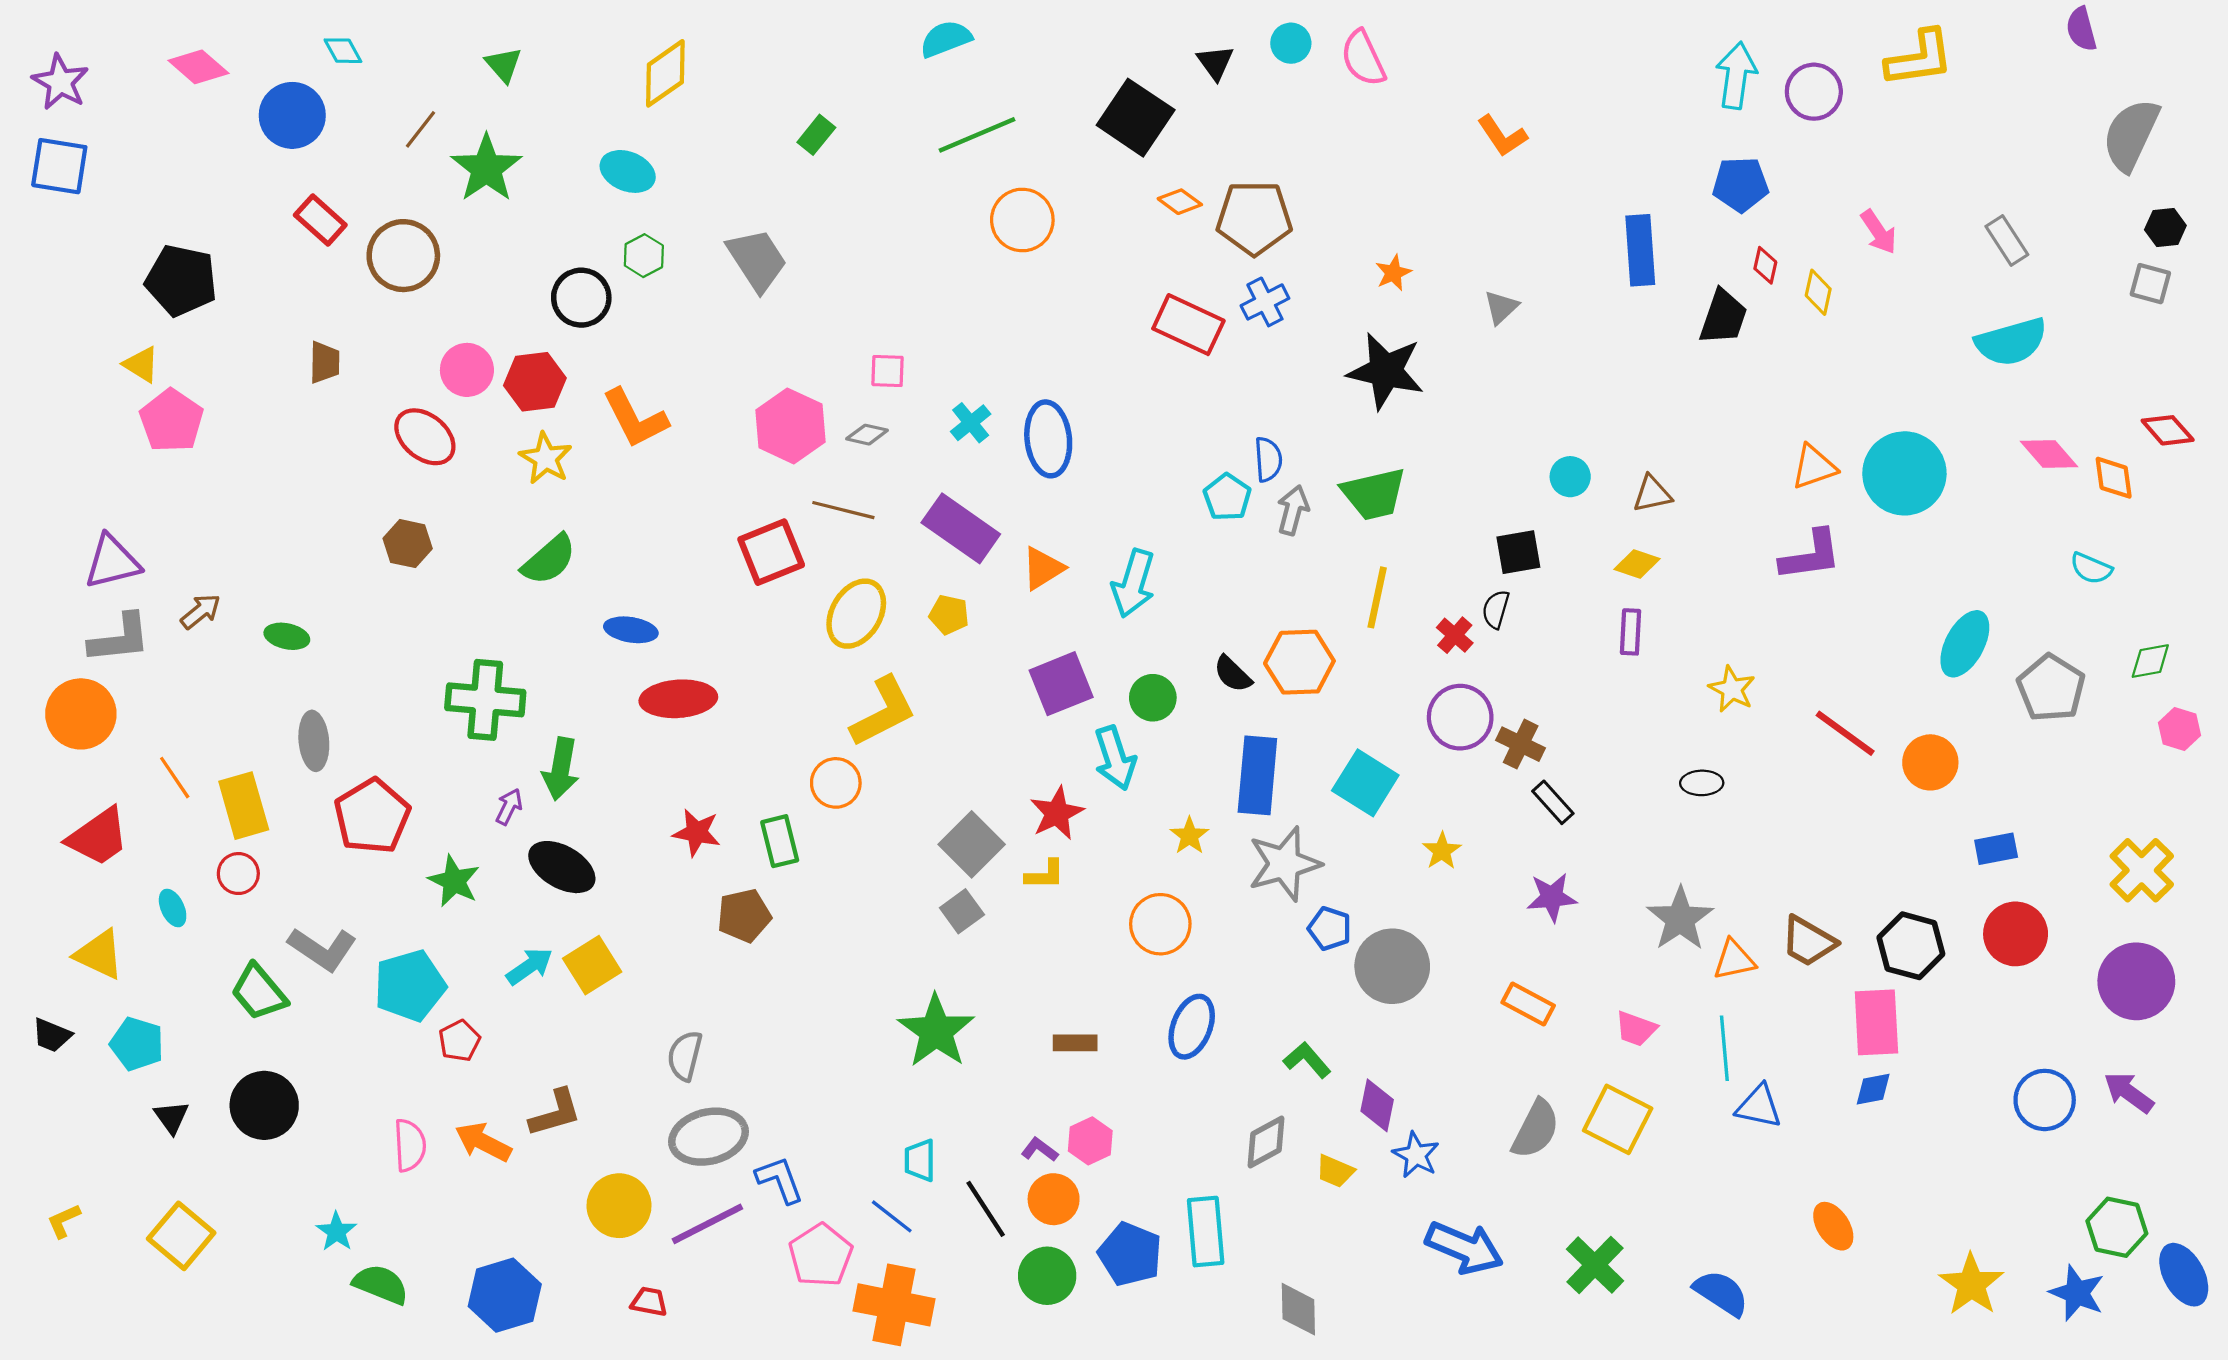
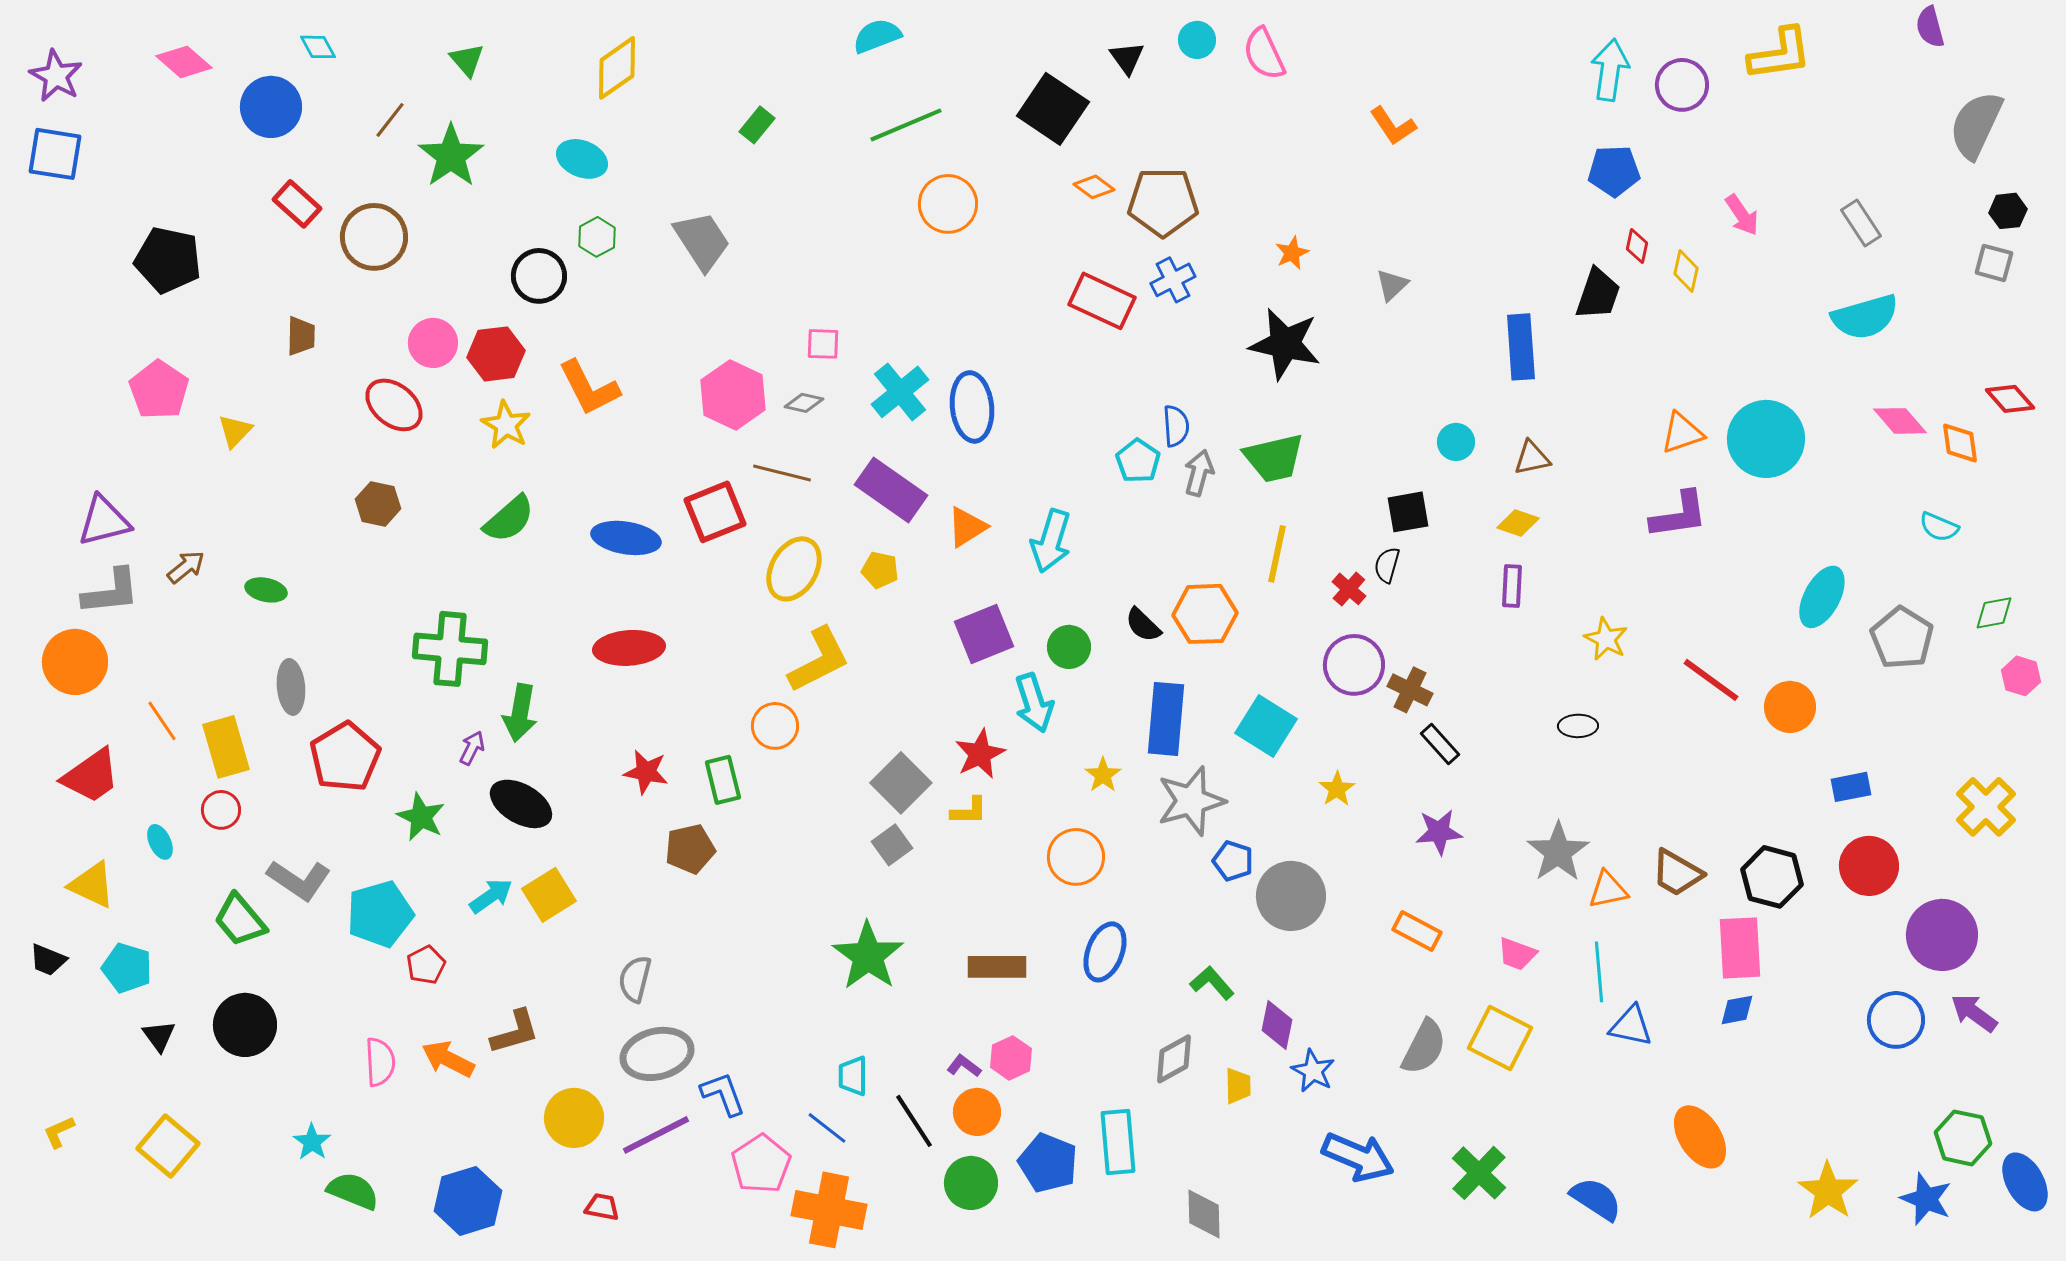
blue rectangle: (1640, 250) -> (1521, 347), moved
yellow triangle: (141, 365) -> (235, 431), moved, turned 42
cyan cross: (971, 423) -> (900, 392), size x1.5
blue ellipse: (631, 630) -> (626, 538), moved, size x1.4
purple circle: (2136, 981) -> (1942, 935), moved
brown rectangle: (1075, 1043) -> (997, 967), size x1.4
yellow trapezoid: (1335, 1171) -> (1238, 1086), turned -114
orange ellipse: (1833, 1226) -> (1700, 1137), size x1.4

